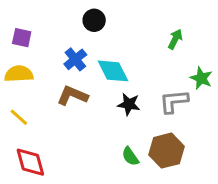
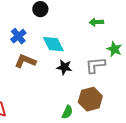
green arrow: (175, 39) -> (96, 22), turned -120
blue cross: (75, 59) -> (18, 36), moved
green semicircle: (130, 156) -> (67, 112), moved, turned -120

